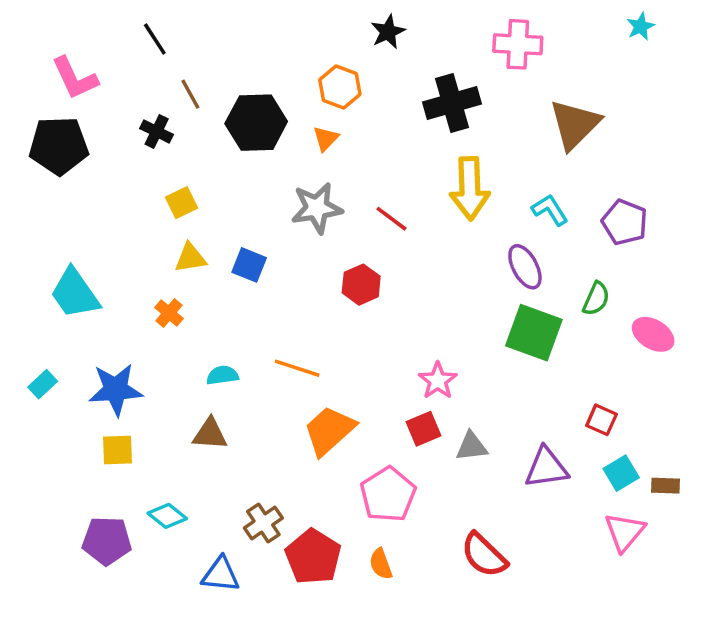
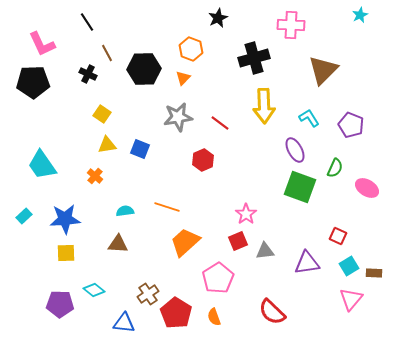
yellow square: (181, 203) -> (102, 114), turned -30

